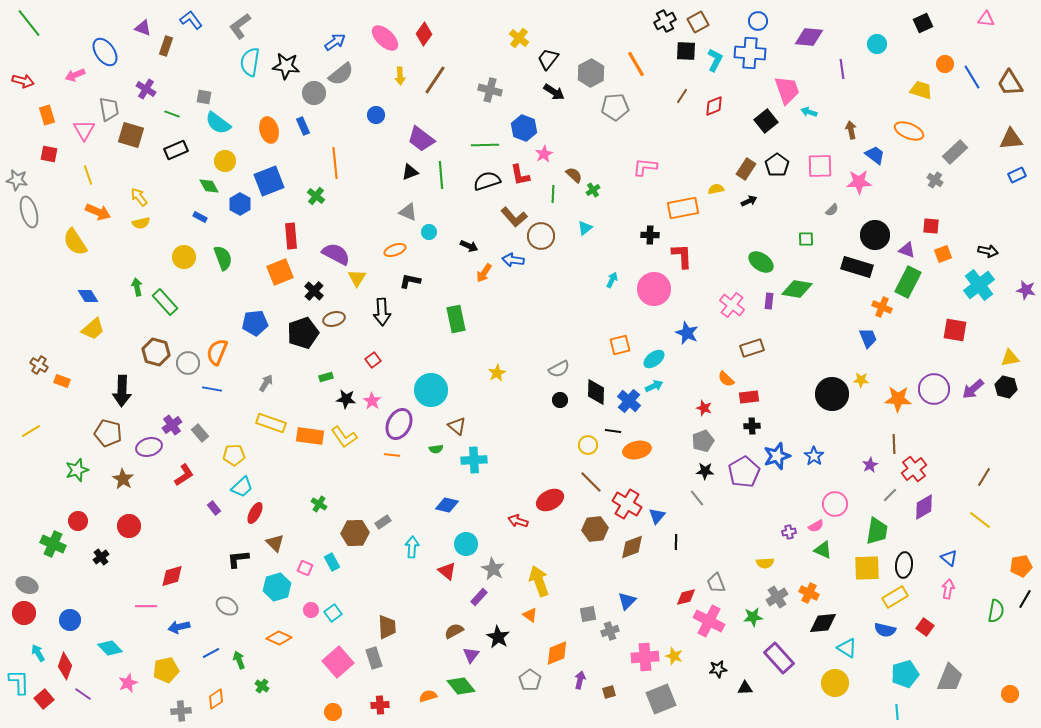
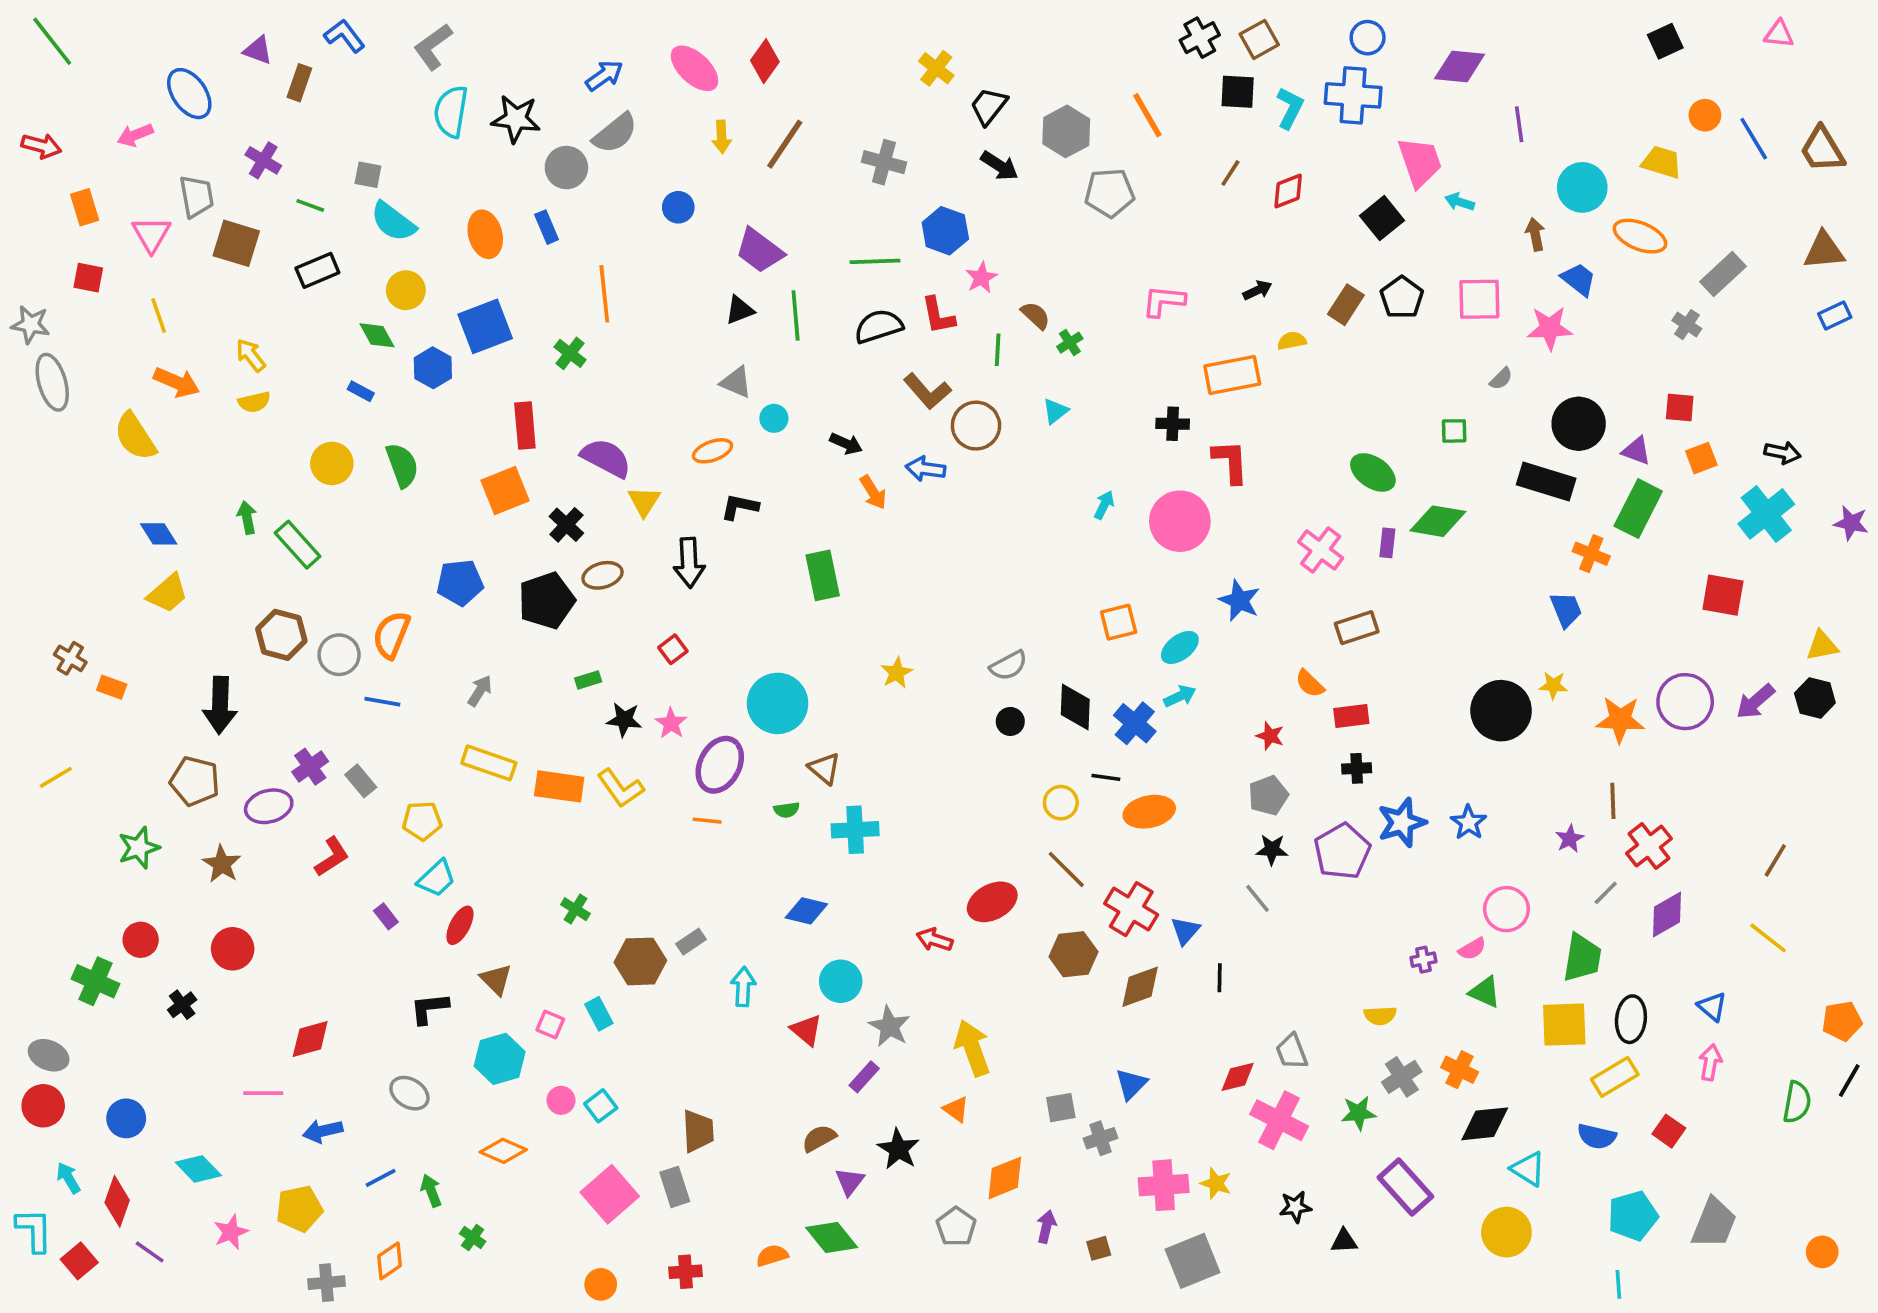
cyan circle: (877, 44) -> (1582, 187), moved, size x1.4
black arrow: (749, 201) -> (1257, 290), moved
orange arrow: (484, 273) -> (873, 492), turned -66

